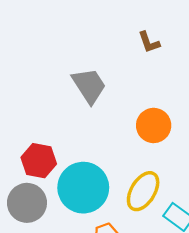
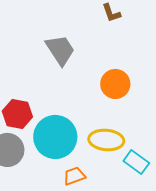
yellow ellipse: (143, 191) -> (106, 140), turned 64

